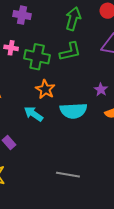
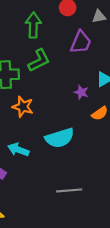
cyan semicircle: (73, 111) -> (60, 138), moved
cyan arrow: (34, 114) -> (18, 150), moved

